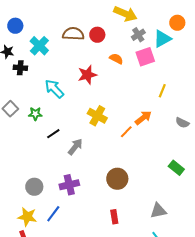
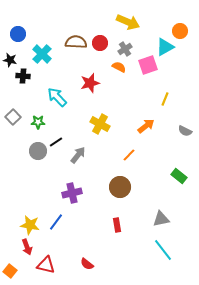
gray cross: (138, 35) -> (125, 49), moved
orange line: (126, 132) -> (129, 155), moved
gray circle: (34, 187) -> (38, 151), moved

